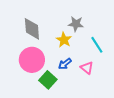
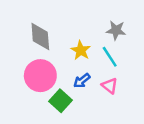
gray star: (76, 24) -> (116, 30), moved
cyan line: (97, 45) -> (110, 57), moved

